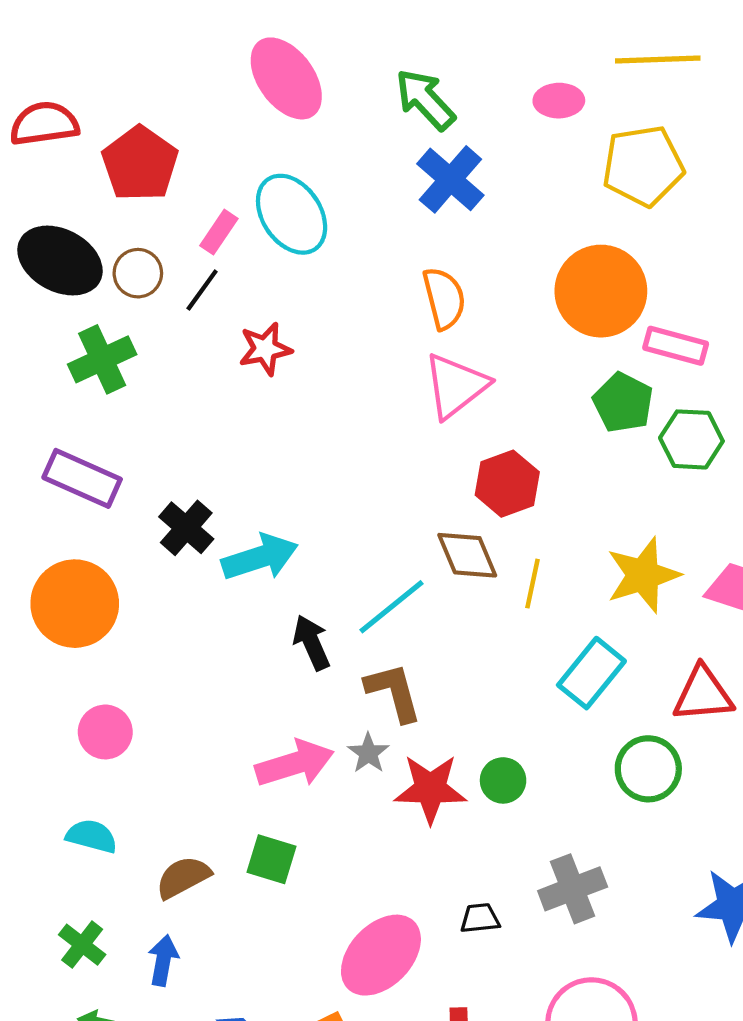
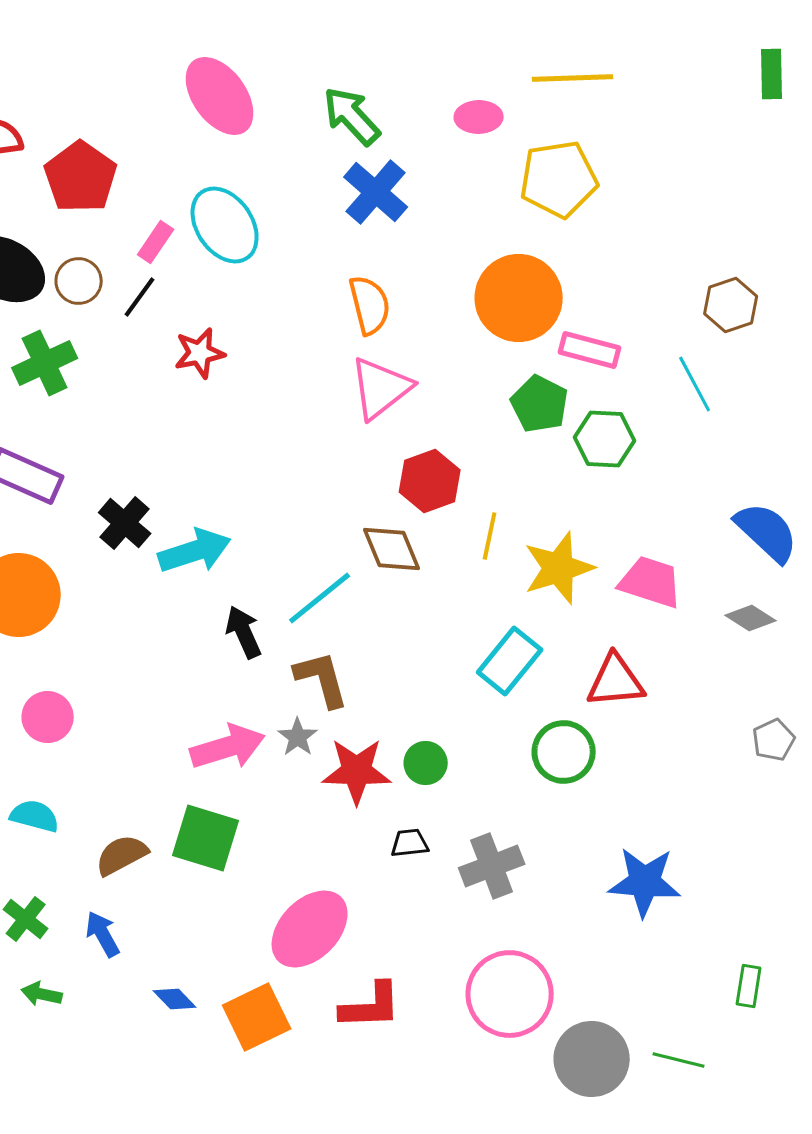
yellow line: (533, 584) -> (490, 536), moved
green square: (272, 859) -> (206, 838), size x1.4
black trapezoid: (480, 918) -> (410, 843), moved
blue arrow: (163, 960) -> (103, 934), turned -39

